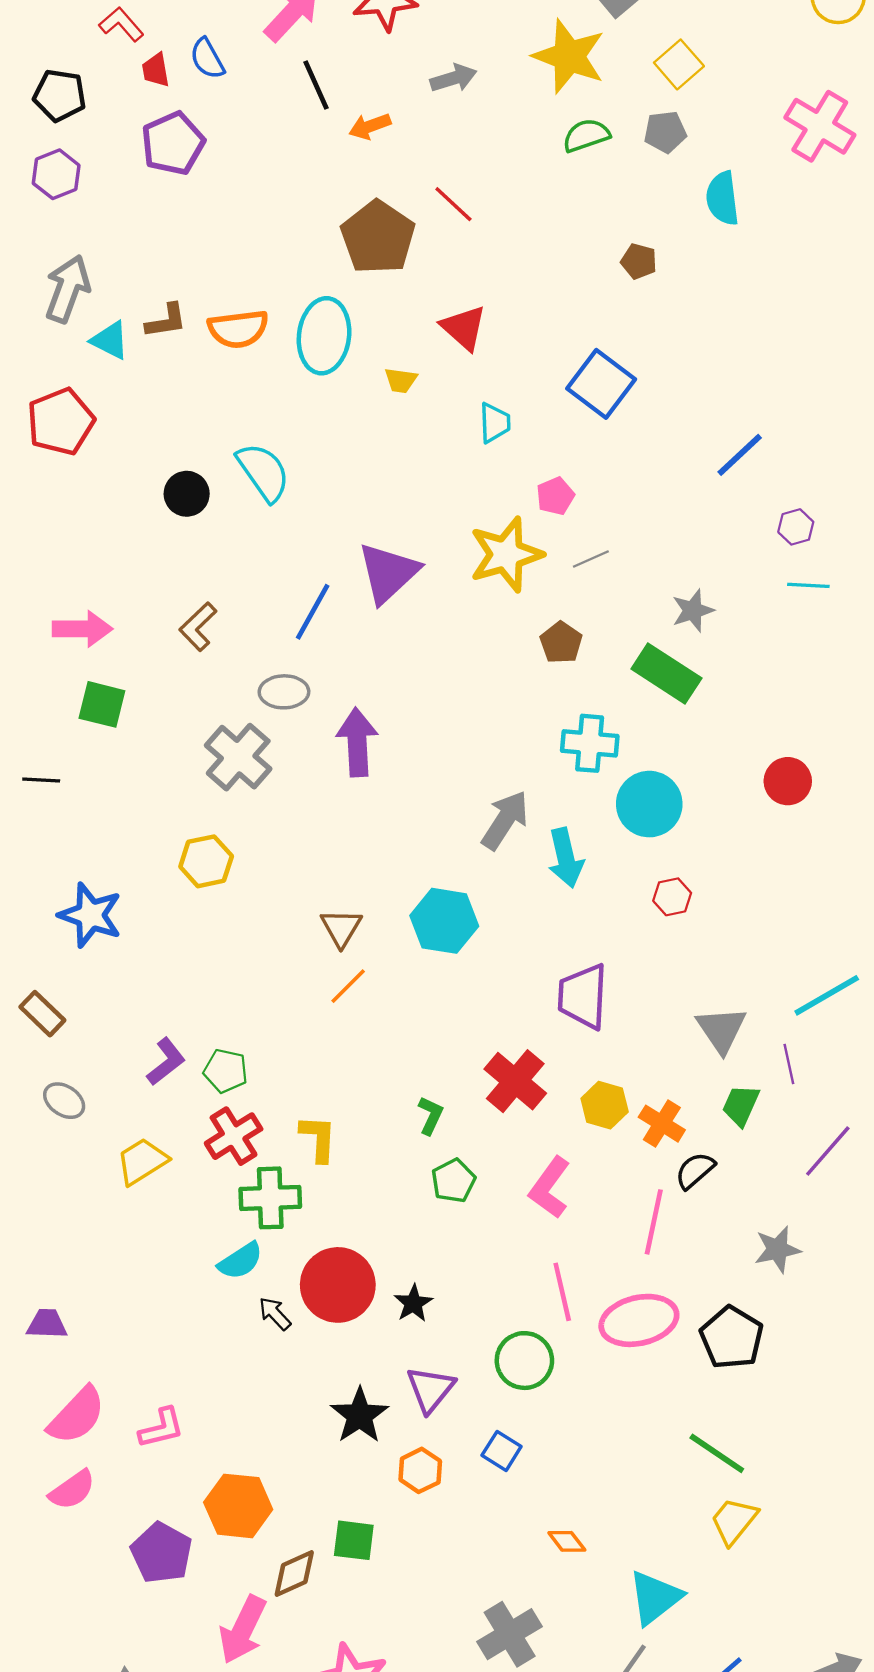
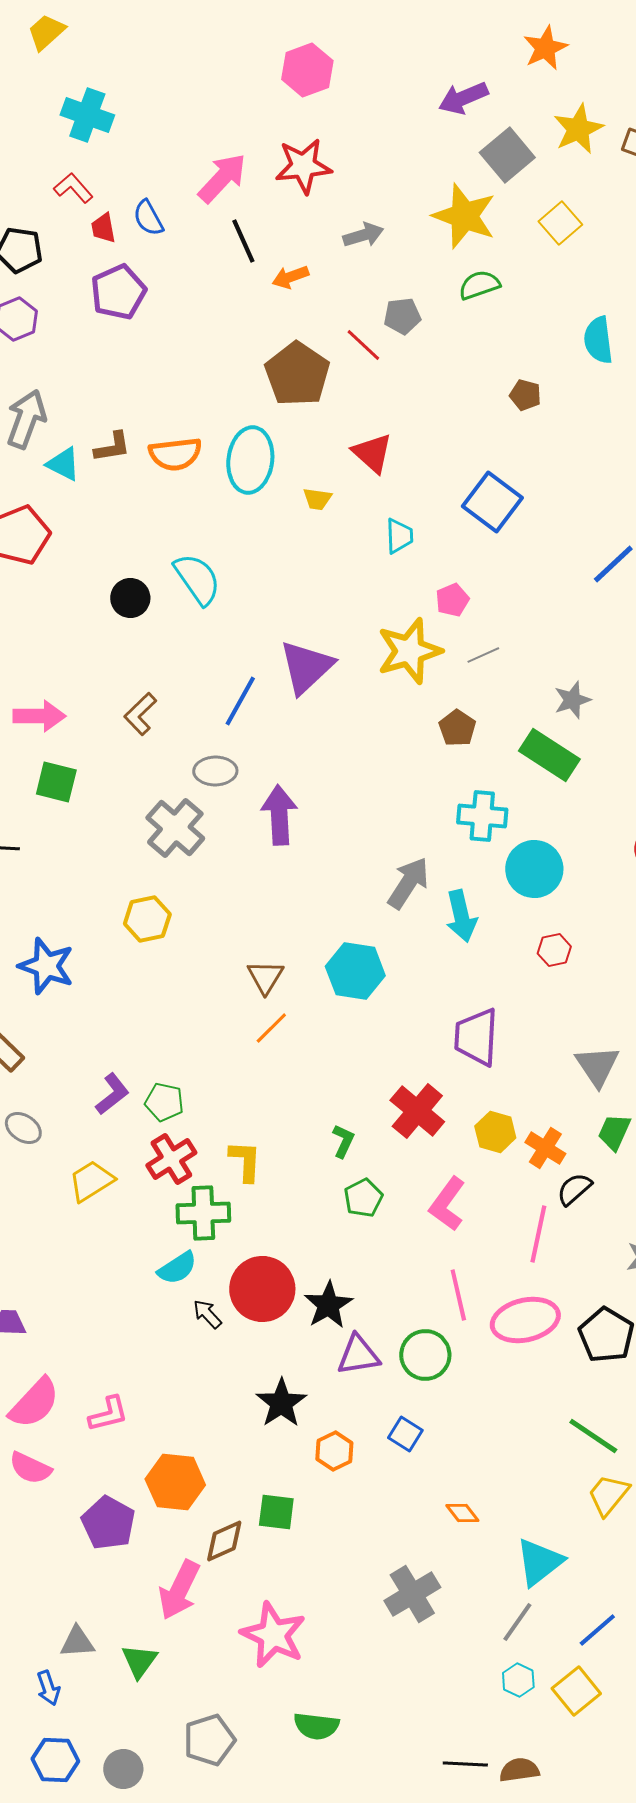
gray pentagon: (665, 132) -> (402, 316), moved
black star: (413, 1303) -> (328, 1305), size x1.4
purple triangle: (431, 1389) -> (358, 1355), moved, turned 42
pink semicircle: (72, 1490) -> (30, 1468), turned 60

